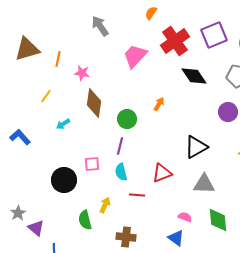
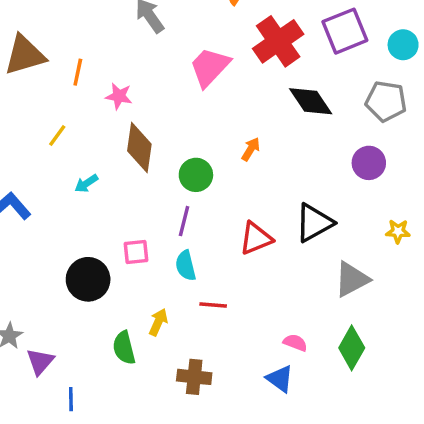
red triangle: (162, 173) -> (256, 238), moved
gray triangle: (204, 184) -> (352, 279), moved, turned -30
green diamond: (218, 220) -> (352, 348), turned 35
purple triangle: (36, 228) -> (40, 362), turned 30

